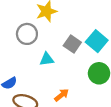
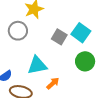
cyan triangle: (47, 59) -> (37, 65), moved, size x1.5

